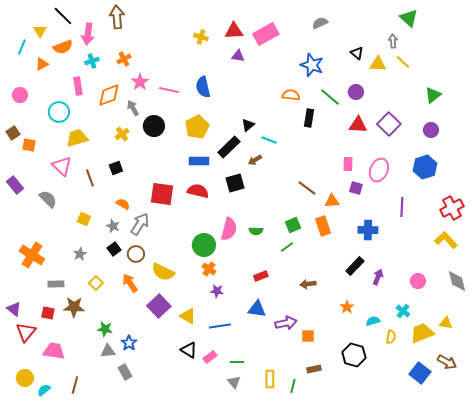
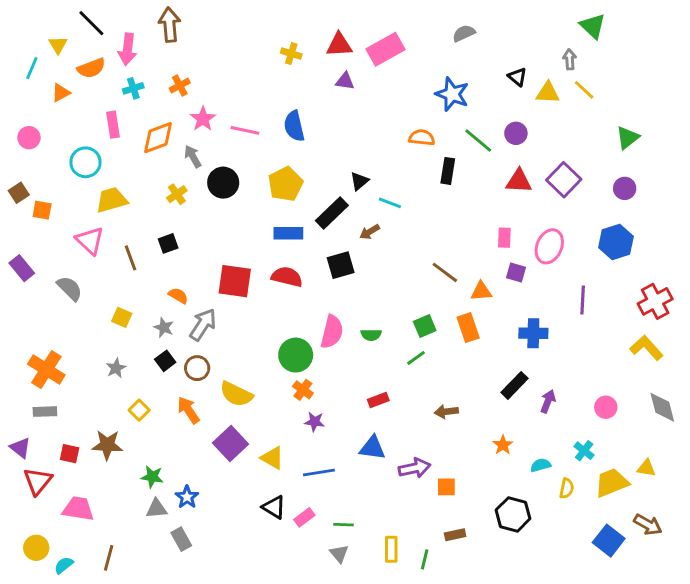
gray rectangle: (56, 284) -> (45, 412), moved

